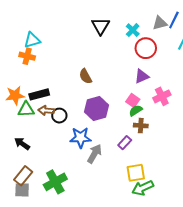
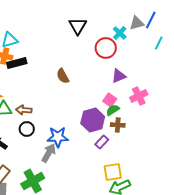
cyan cross: (133, 30) -> (120, 33), moved
red circle: (146, 48) -> (106, 48), moved
black rectangle: (39, 94) -> (17, 63), moved
purple hexagon: (97, 108) -> (93, 120), moved
black circle: (59, 116) -> (27, 129), moved
gray arrow: (94, 154) -> (49, 153), moved

